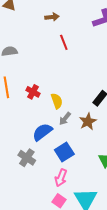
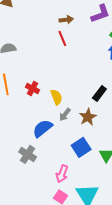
brown arrow: (52, 17) -> (66, 20), moved
blue square: (64, 152) -> (81, 147), moved

